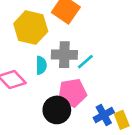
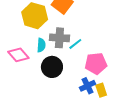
pink pentagon: (72, 93) -> (96, 64), moved
black circle: (57, 110) -> (52, 67), moved

